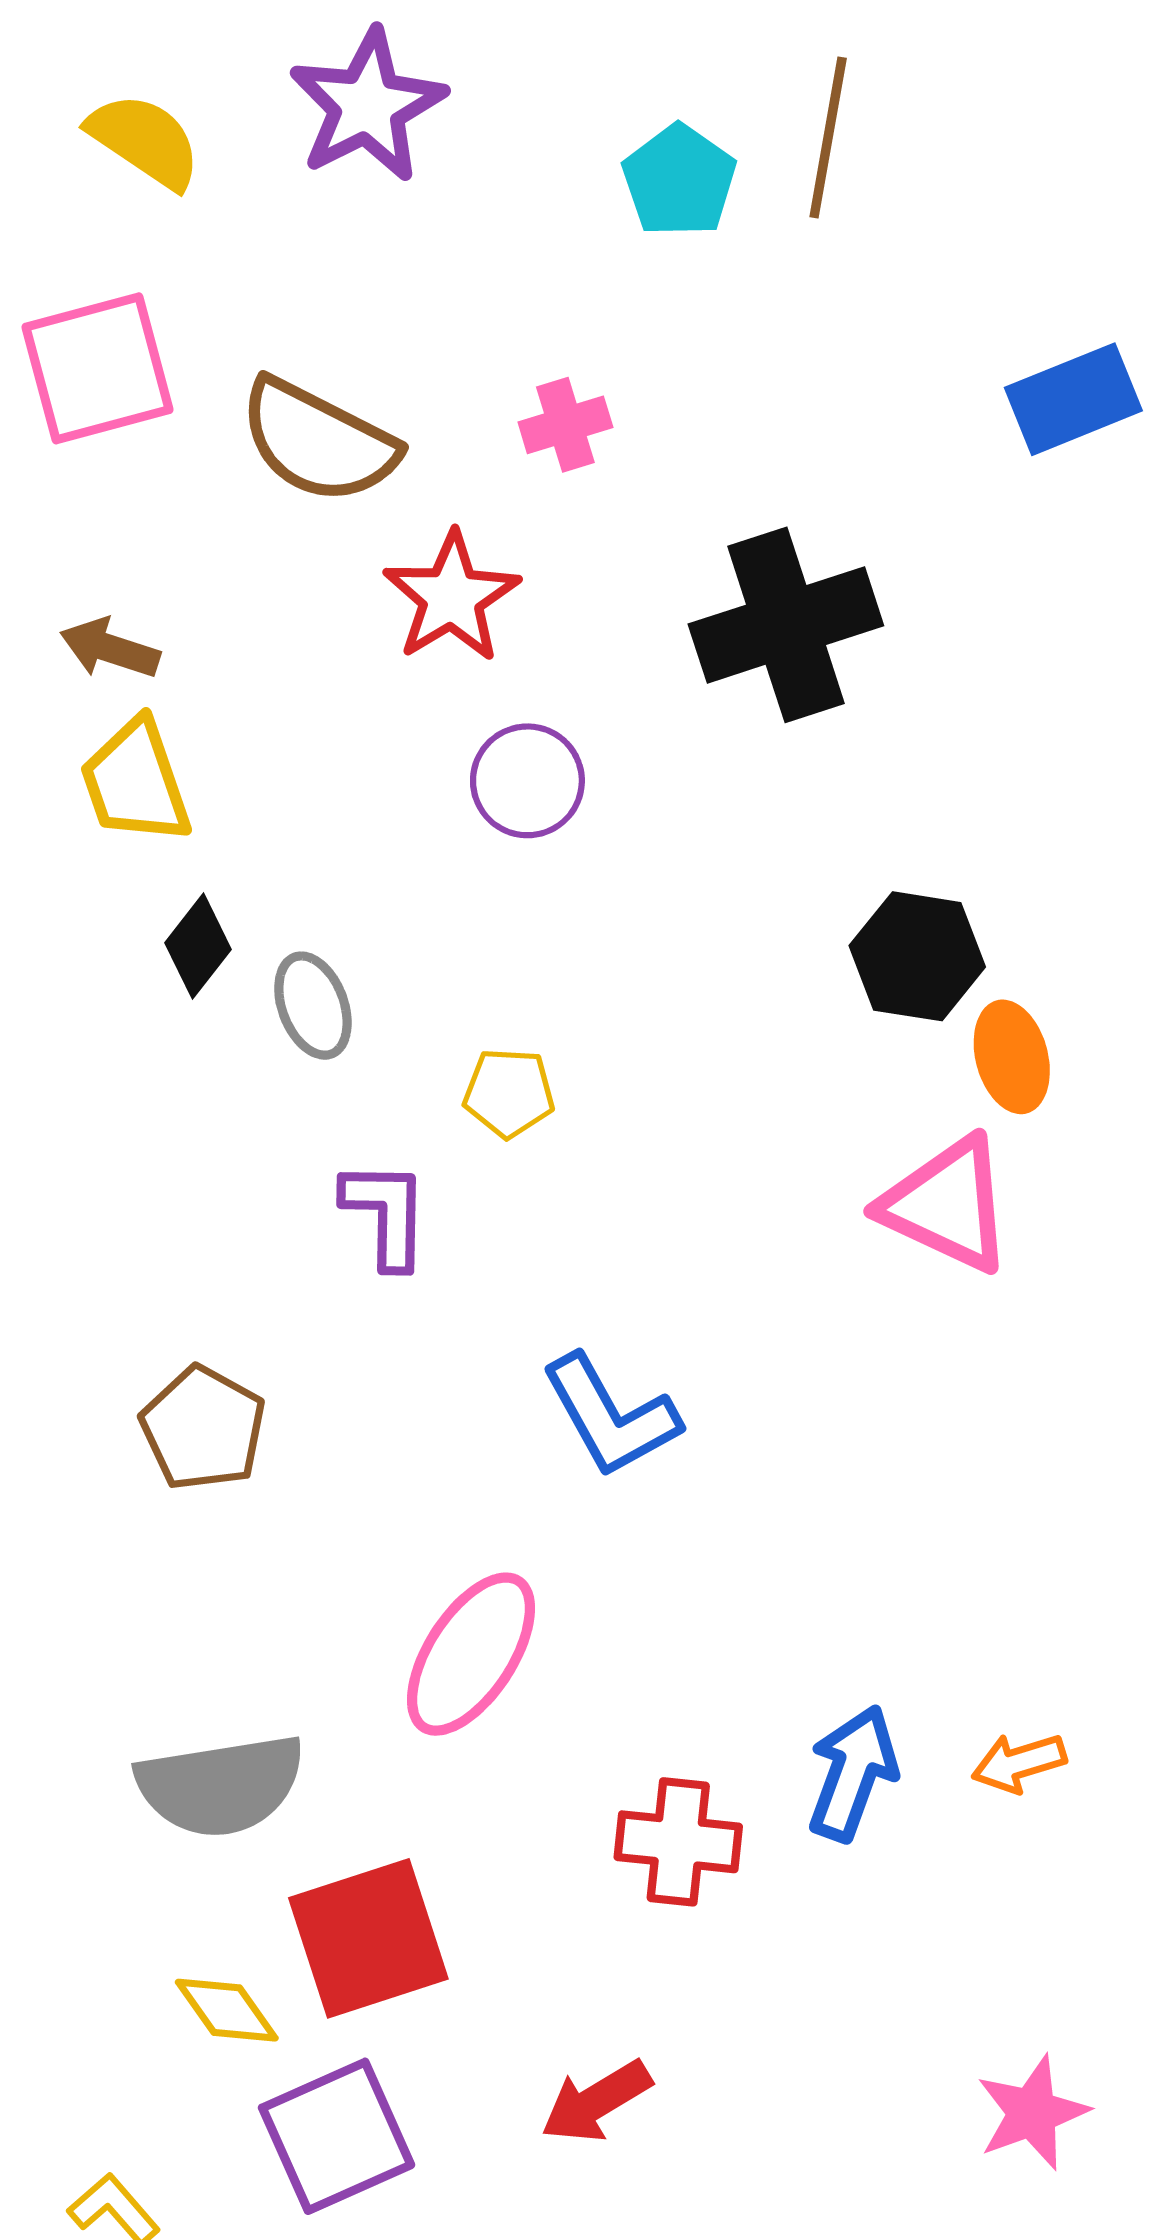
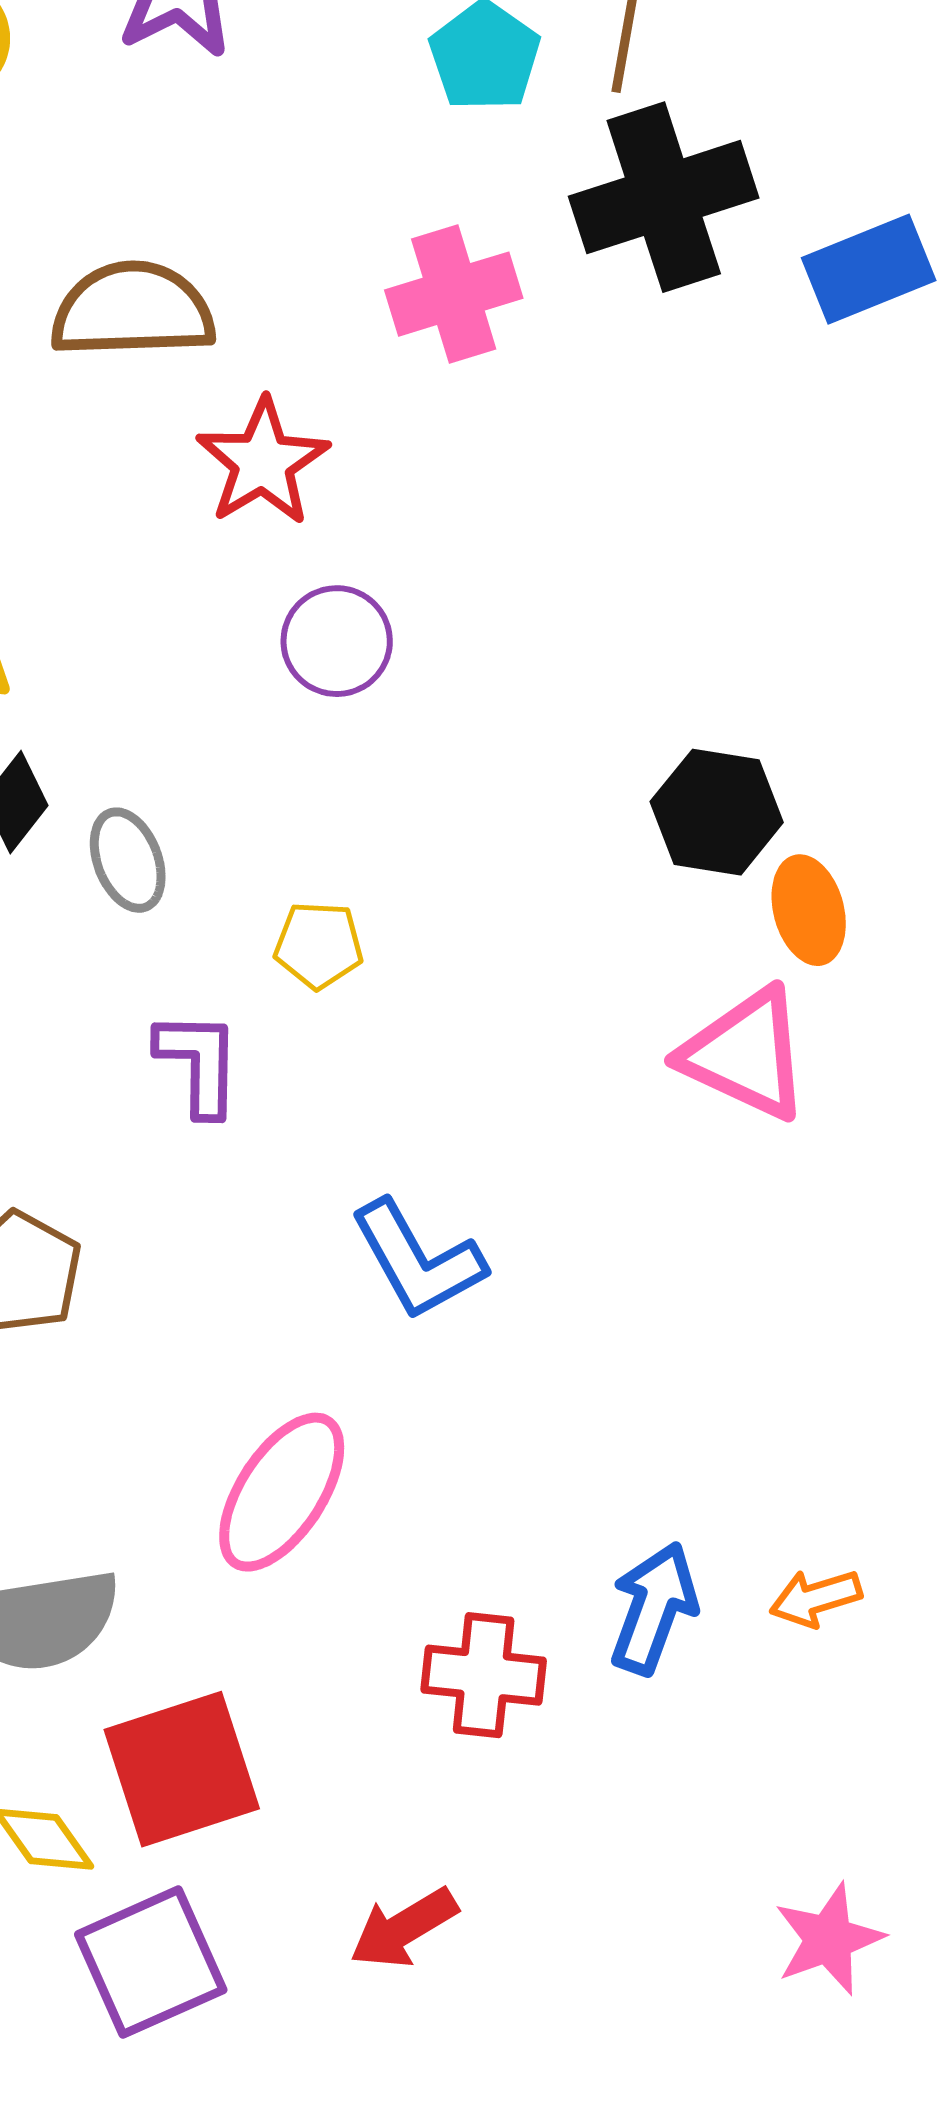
pink cross: (565, 425) -> (454, 294), moved, size x1.5
brown semicircle: (318, 441) -> (133, 310), turned 151
black cross: (786, 625) -> (664, 197), moved

